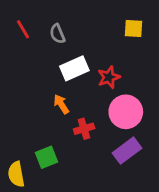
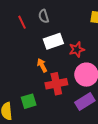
red line: (23, 29) -> (22, 22), moved
red cross: (84, 129) -> (56, 84), size x1.5

